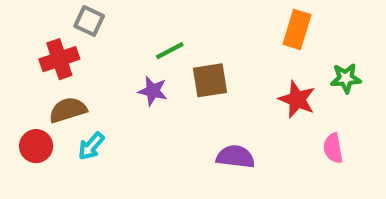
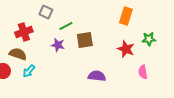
gray square: (89, 21) -> (46, 12), moved
red cross: (59, 59) -> (24, 32), moved
brown semicircle: (68, 110) -> (18, 54), turned 36

